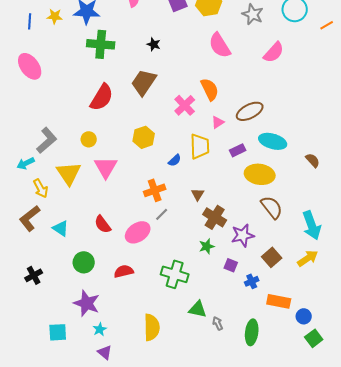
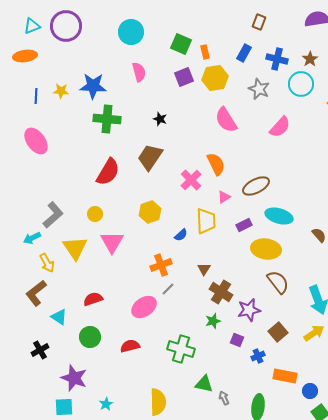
red semicircle: (103, 224) -> (93, 299), moved, turned 108
cyan triangle: (61, 228) -> (59, 317), moved
purple star: (87, 303) -> (74, 378), moved

